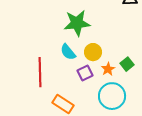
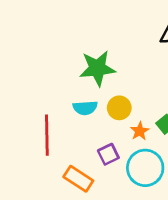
cyan semicircle: (68, 52) -> (85, 108), turned -54
purple square: (85, 73) -> (108, 154), moved

